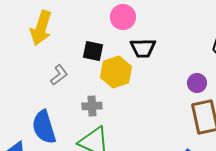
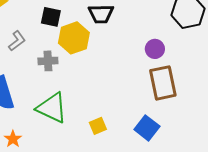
gray cross: (92, 106) -> (48, 61), moved

